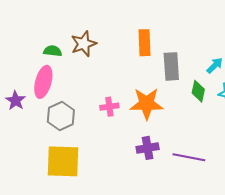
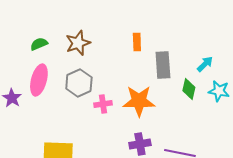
orange rectangle: (144, 43) -> (137, 42), size x0.7
green semicircle: (53, 51) -> (39, 44), moved, turned -30
gray hexagon: (61, 116) -> (79, 83), moved

